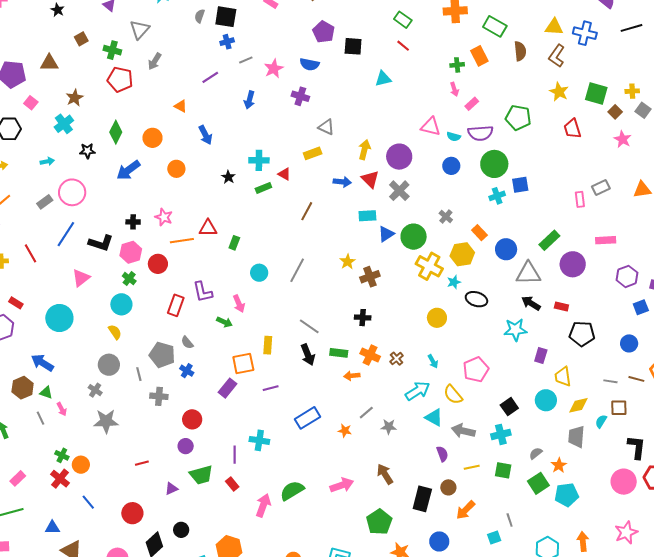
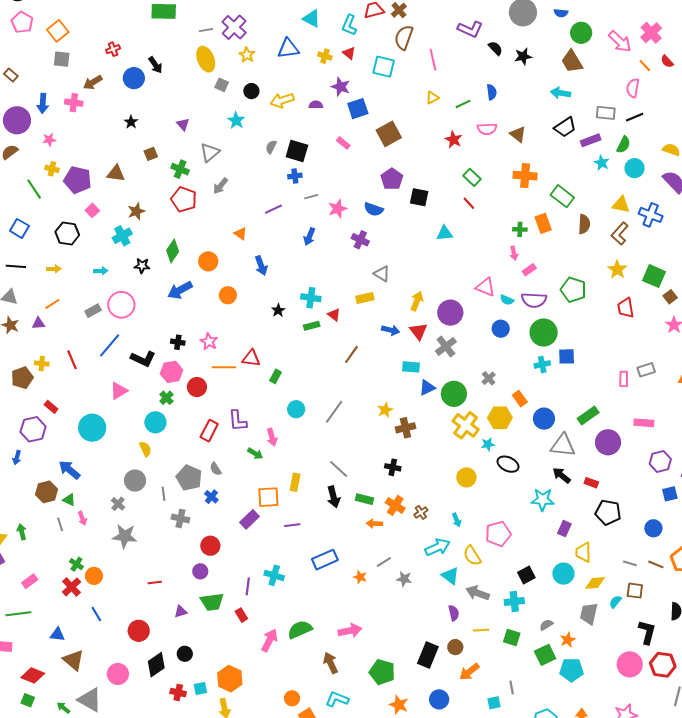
brown arrow: (385, 474) -> (331, 663), moved
green pentagon: (379, 522) -> (382, 672), turned -30

